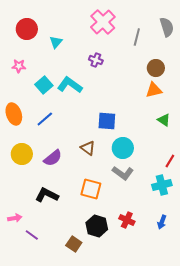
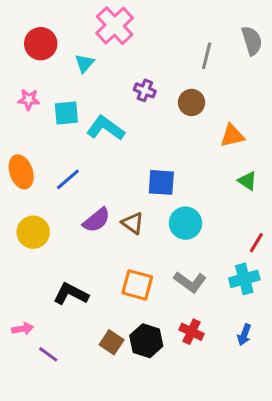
pink cross: (103, 22) -> (115, 26), moved
brown circle: (156, 68) -> (192, 102), moved
cyan square: (44, 85) -> (66, 113), moved, turned 36
purple semicircle: (53, 158) -> (97, 220), moved
gray L-shape: (123, 173) -> (190, 282), moved
brown square: (74, 244) -> (112, 342), moved

